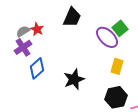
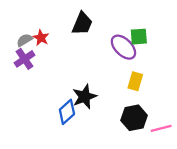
green square: (120, 28) -> (139, 37), turned 35
blue diamond: (37, 68) -> (67, 112), moved

